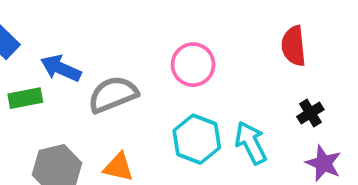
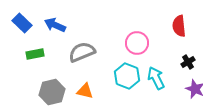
pink circle: (193, 65) -> (137, 43), moved
blue arrow: (61, 68) -> (55, 25), moved

